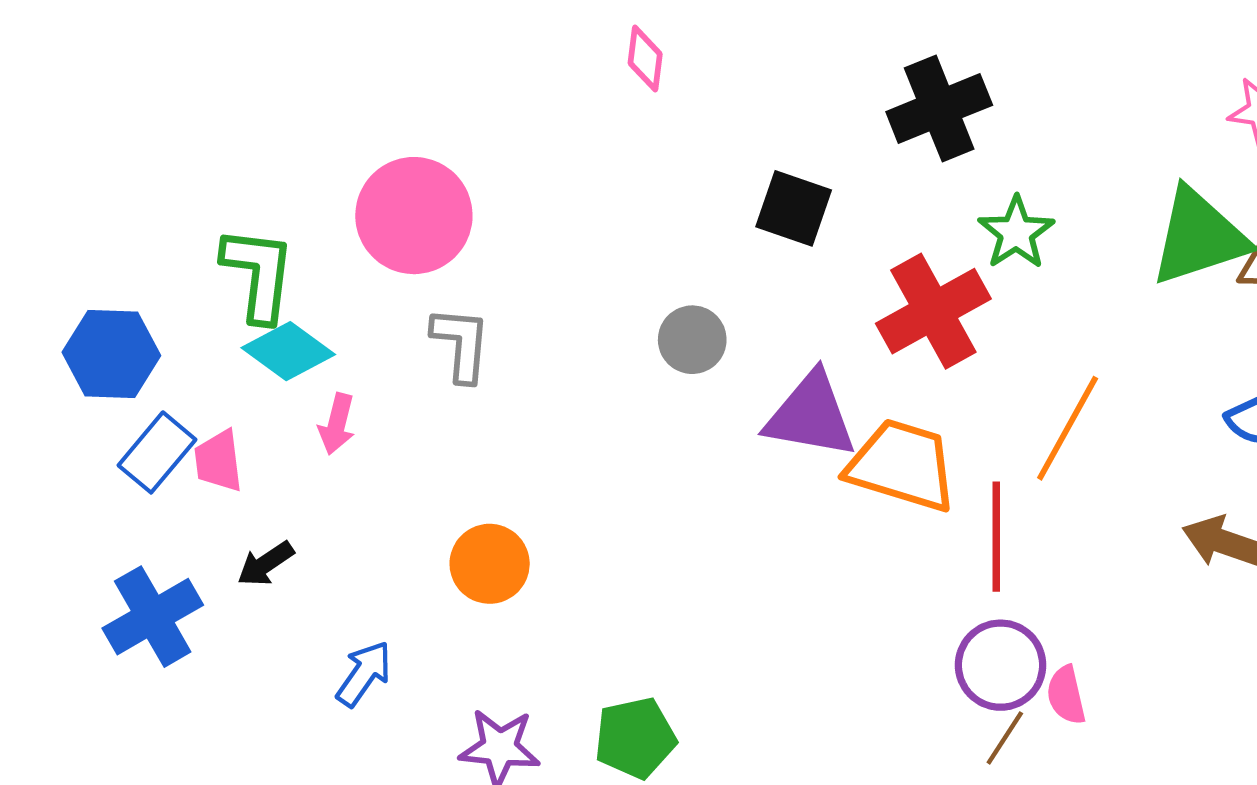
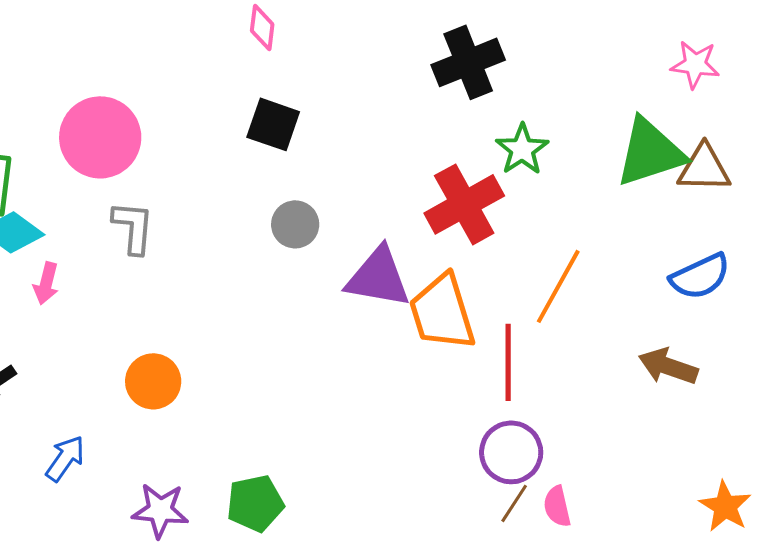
black square: (794, 208) -> (273, 124), moved
orange trapezoid: (902, 465) -> (442, 312), turned -124
pink semicircle: (1066, 695) -> (557, 506), moved

